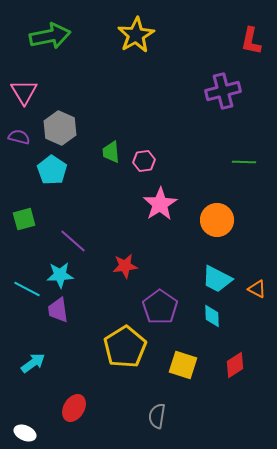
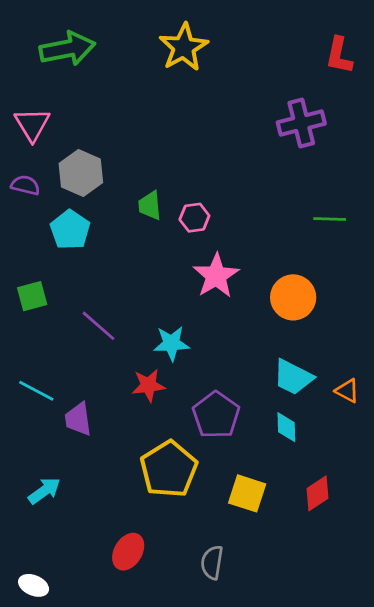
red star: (125, 266) -> (148, 385), moved
cyan star: (60, 275) -> (171, 343), moved
red ellipse: (74, 408) -> (128, 552), moved

